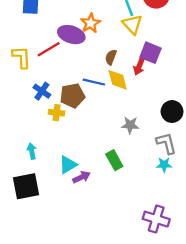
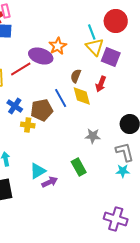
purple square: (151, 53) -> (111, 57), moved
blue line: (94, 82) -> (61, 98), turned 48

